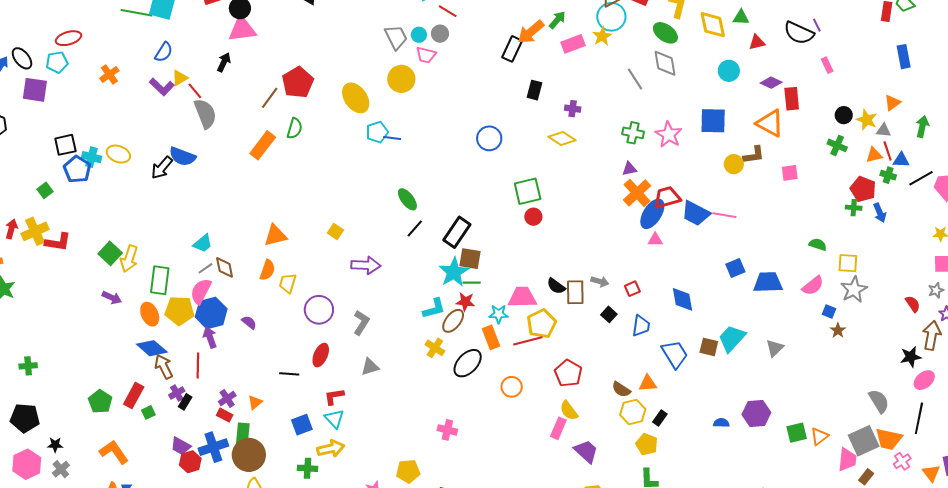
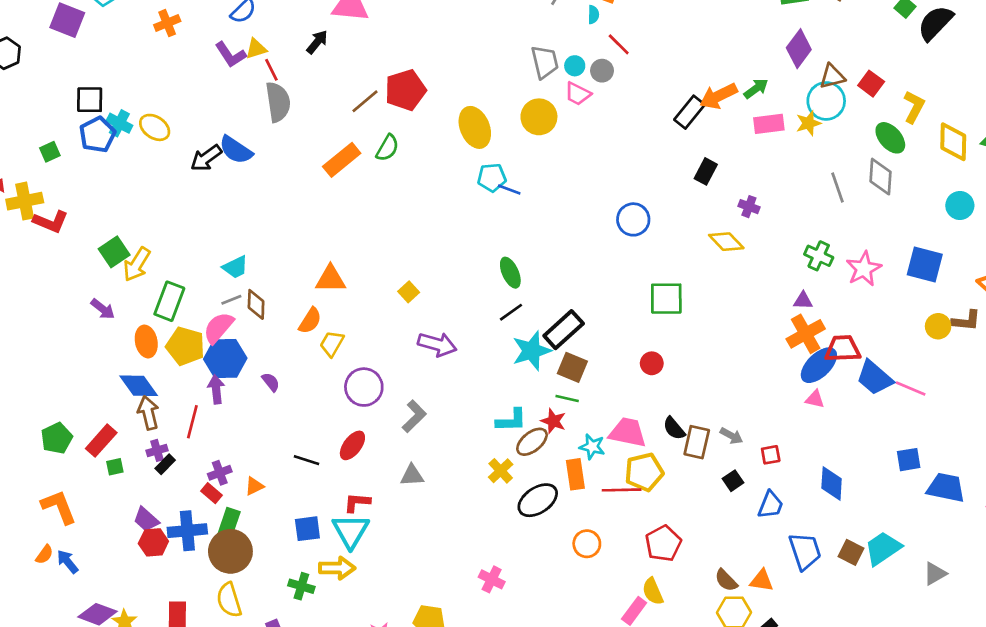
red circle: (533, 217) -> (652, 363), moved
cyan star: (454, 272) -> (532, 351), moved
cyan triangle: (334, 419) -> (351, 531), size x1.4

